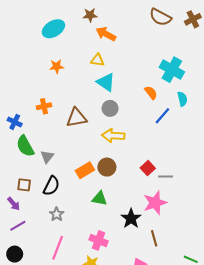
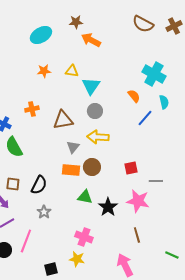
yellow triangle: (97, 60) -> (72, 71), moved
cyan triangle: (106, 82) -> (91, 86), turned 30
gray triangle: (47, 157) -> (73, 147), moved
red square: (148, 168) -> (131, 168), turned 32
orange rectangle: (85, 170) -> (71, 170), turned 36
gray line: (166, 176) -> (156, 181), moved
pink star: (155, 203) -> (138, 201), turned 30
black star: (131, 218) -> (108, 207), moved
pink line: (58, 248) -> (26, 241), moved

